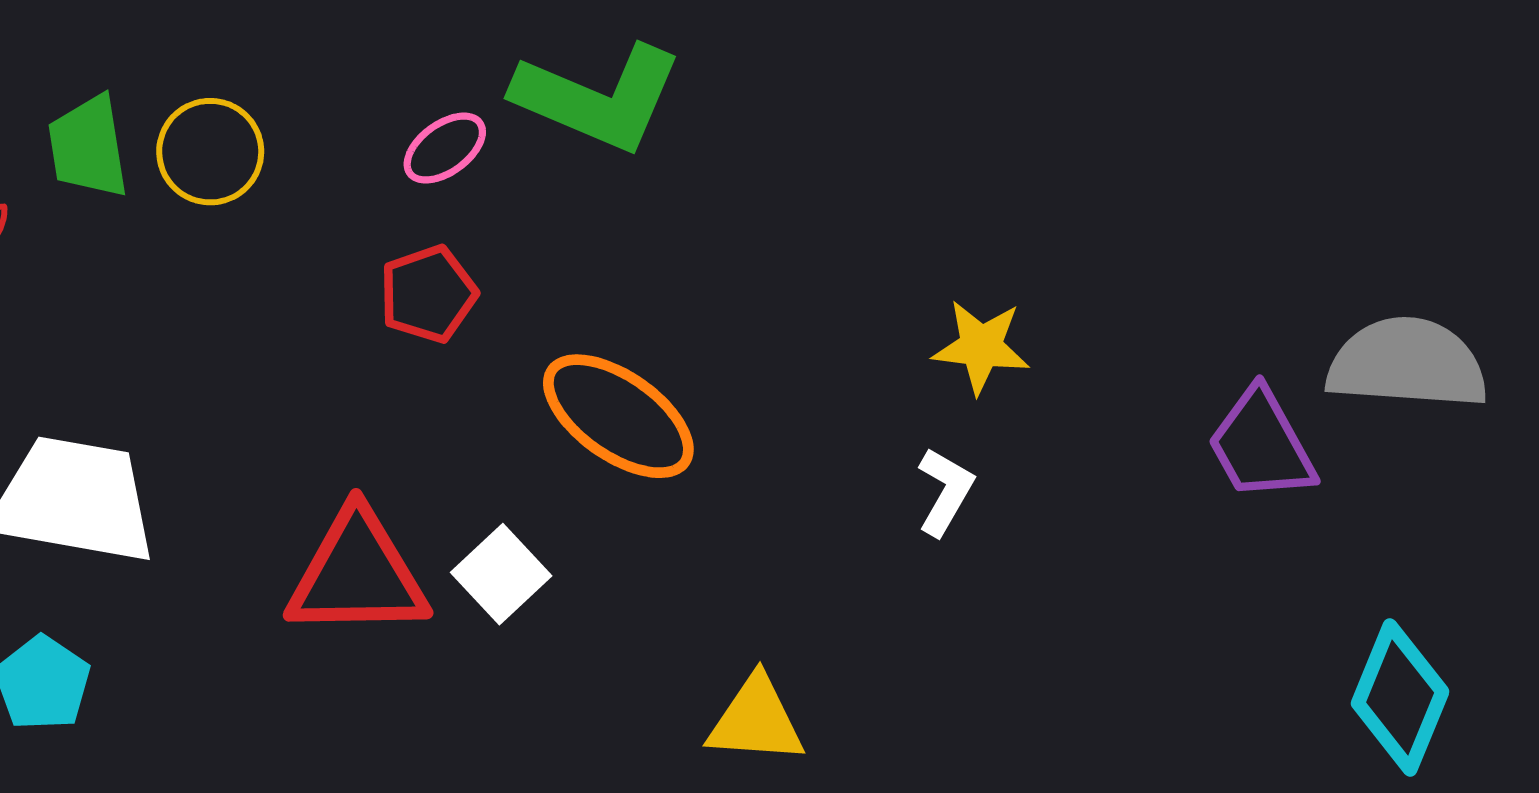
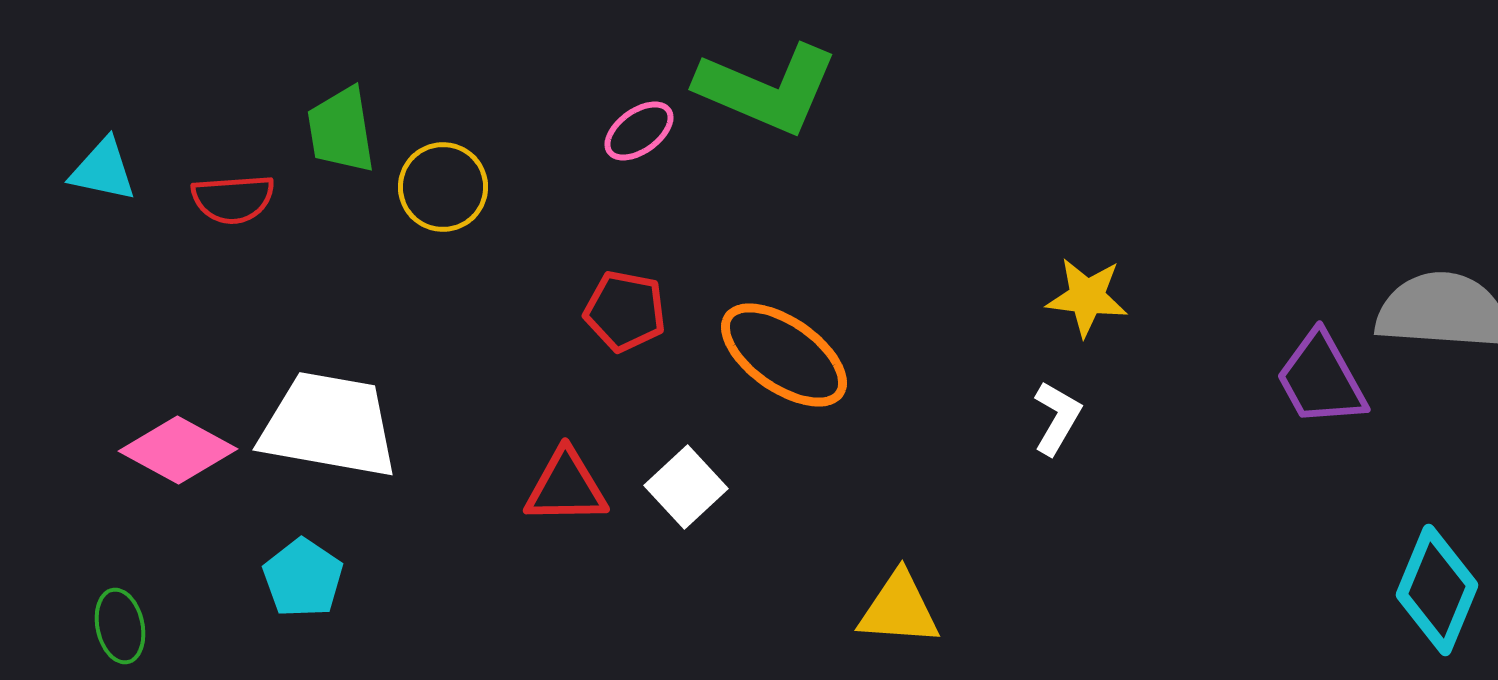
yellow circle: (210, 152) -> (443, 187), moved
red pentagon: (428, 294) -> (625, 311), moved, turned 30
red triangle: (357, 574) -> (566, 487), size x0.7

